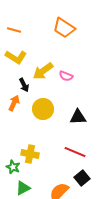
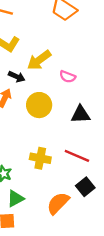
pink semicircle: (66, 76) -> (67, 77), moved
black arrow: (24, 85) -> (17, 77), turned -40
yellow cross: (30, 154) -> (40, 158), moved

